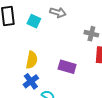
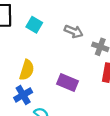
gray arrow: (58, 12) -> (74, 31), moved

